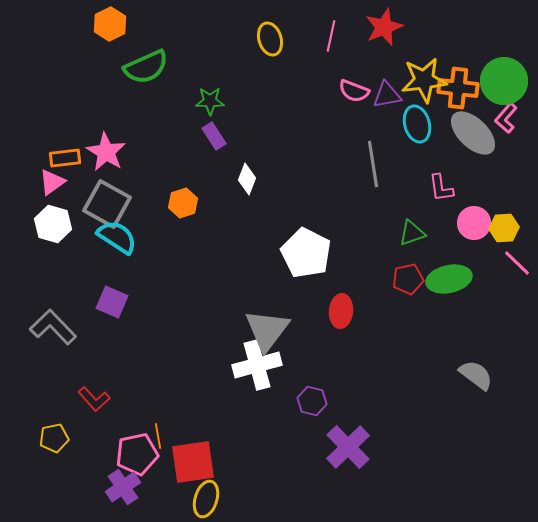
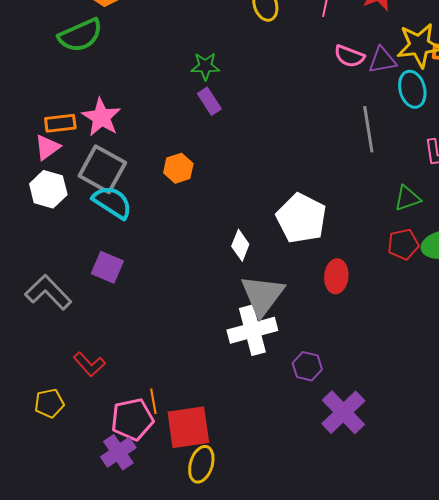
green semicircle: (146, 67) -> (80, 35), moved
white diamond: (247, 179) -> (240, 245), moved

